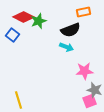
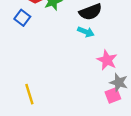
pink star: (85, 71) -> (107, 60), turned 30

